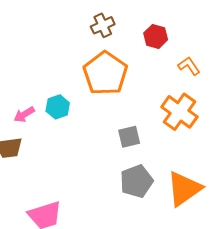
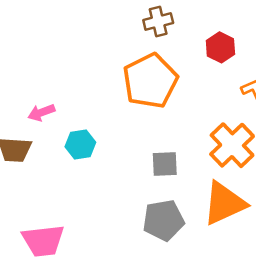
cyan hexagon: (58, 107) -> (80, 145), moved
orange triangle: (184, 189) -> (224, 203), moved

